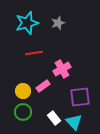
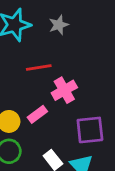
red line: (34, 53) -> (39, 67), moved

